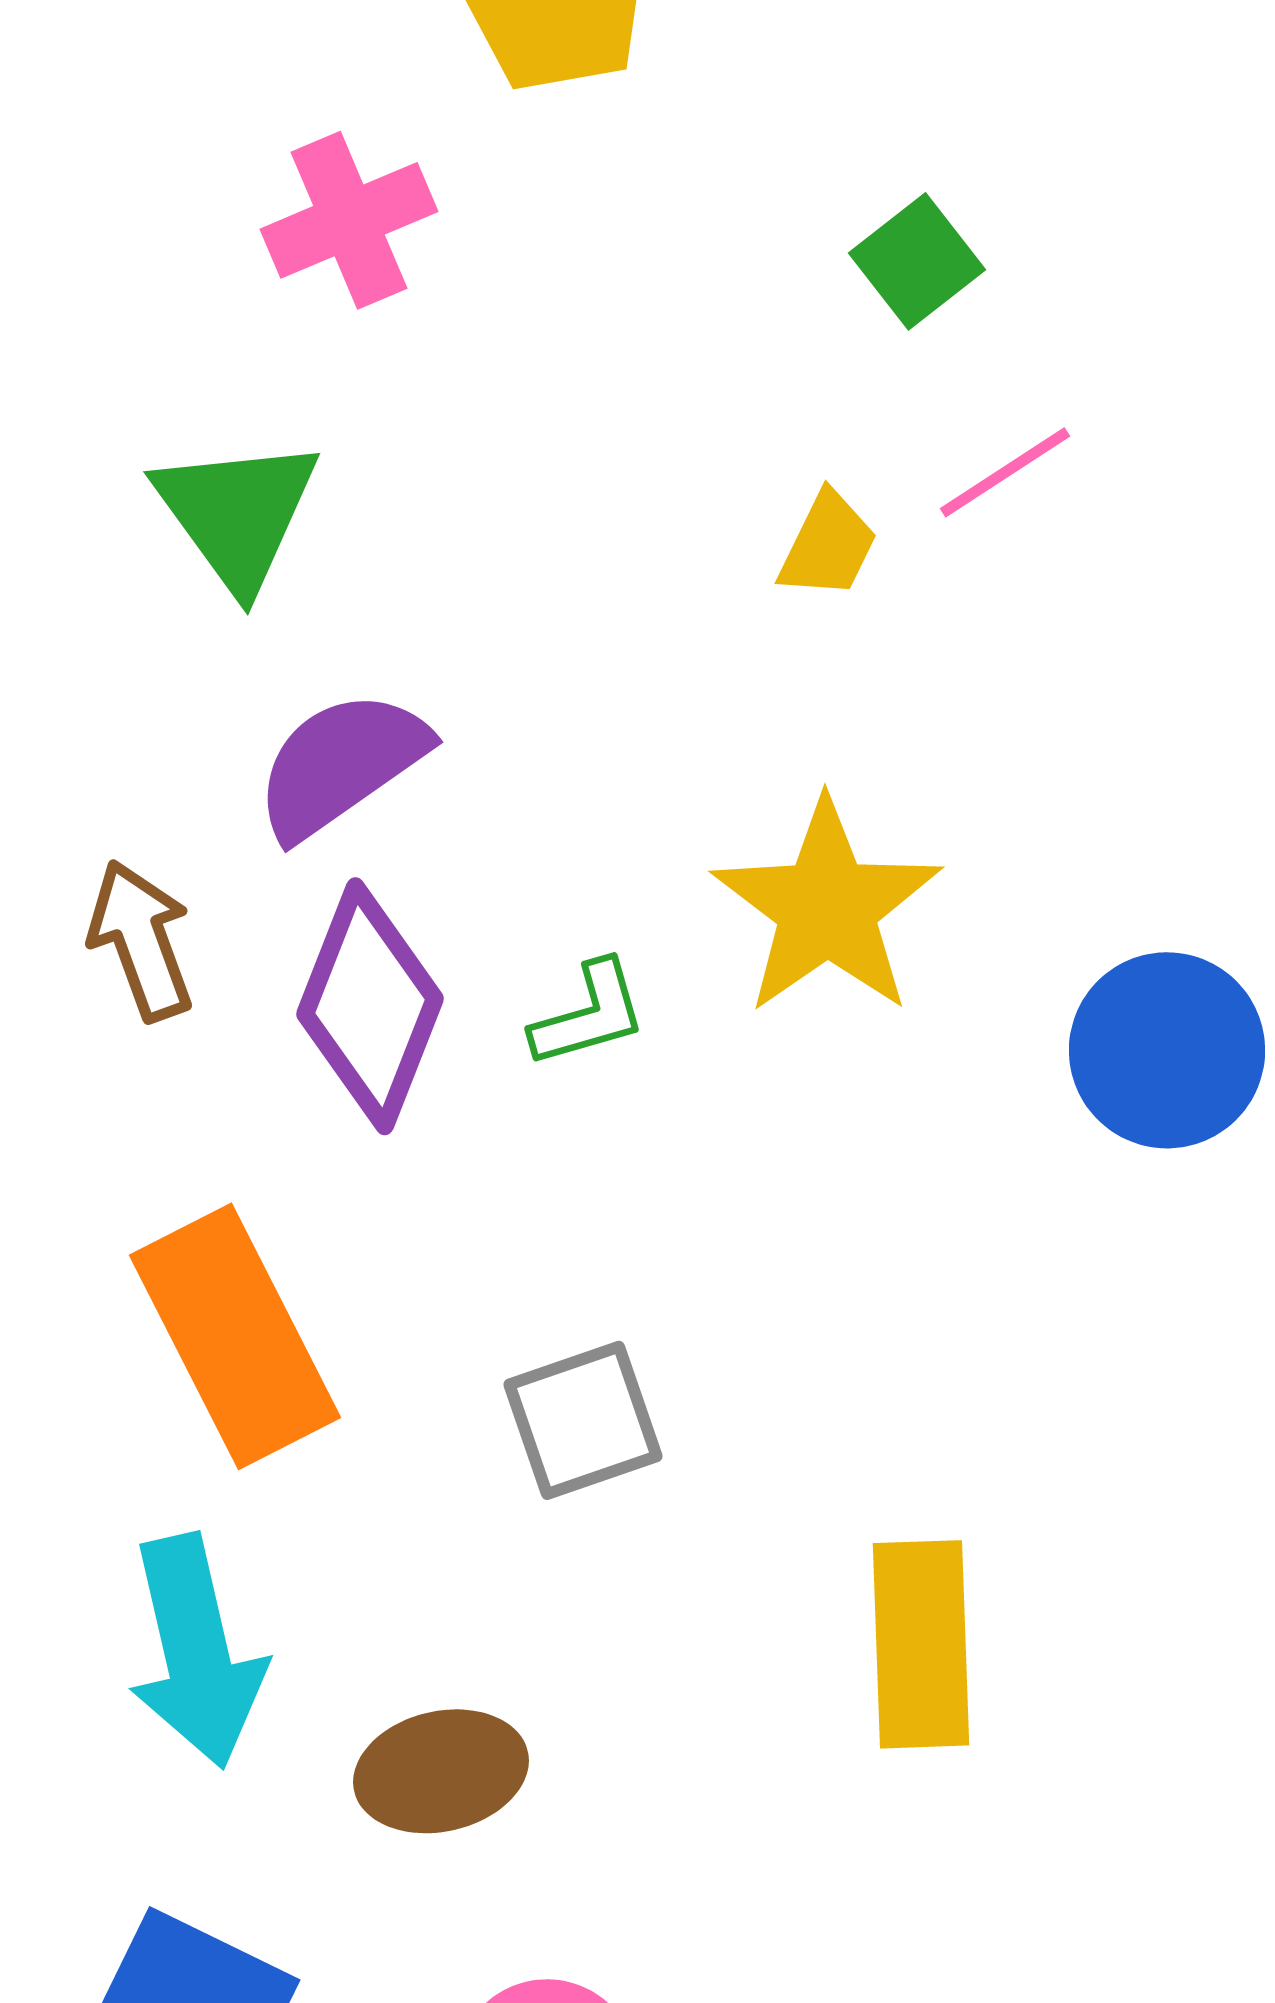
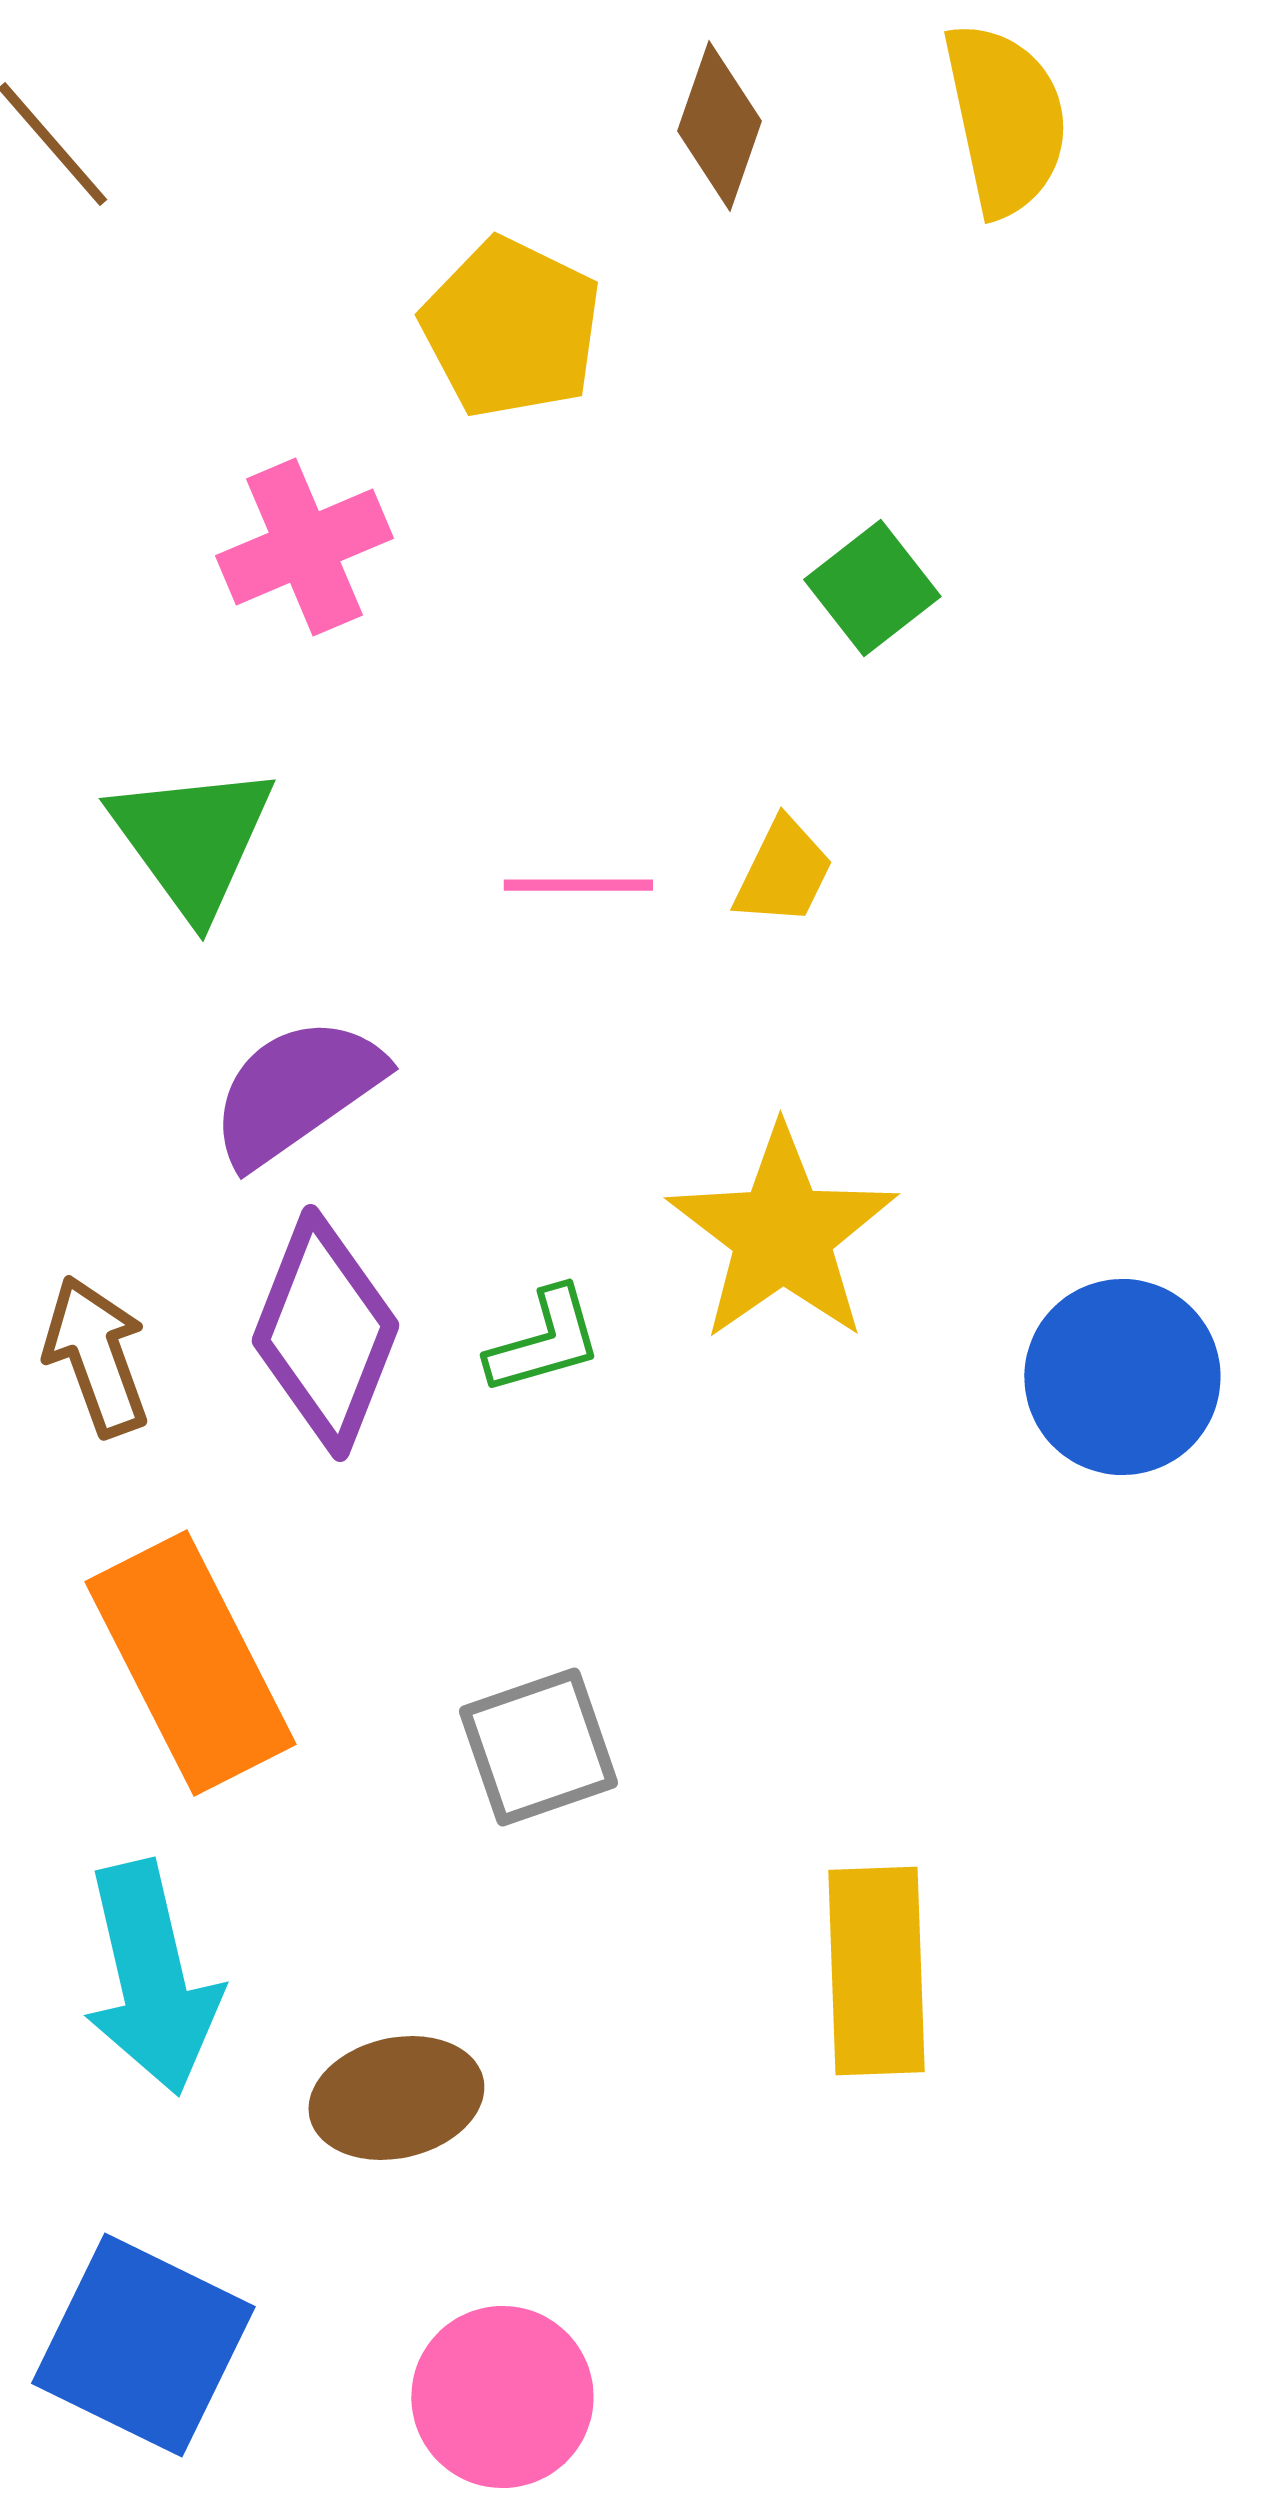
pink line: (1005, 472) -> (578, 885), moved, turned 33
brown arrow: (141, 940) -> (96, 1356), moved

